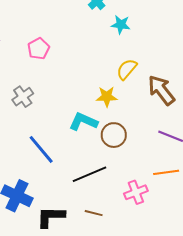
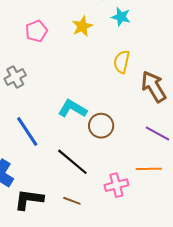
yellow semicircle: (127, 69) -> (122, 62), turned -35
yellow star: (107, 97) -> (82, 26), moved, turned -30
black line: (90, 174) -> (72, 162), turned 56

